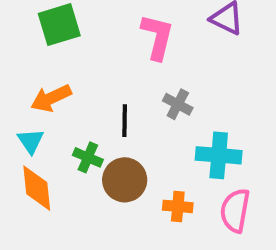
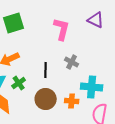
green cross: (88, 157) -> (19, 83), moved, turned 32
orange cross: (178, 206) -> (72, 101), moved

